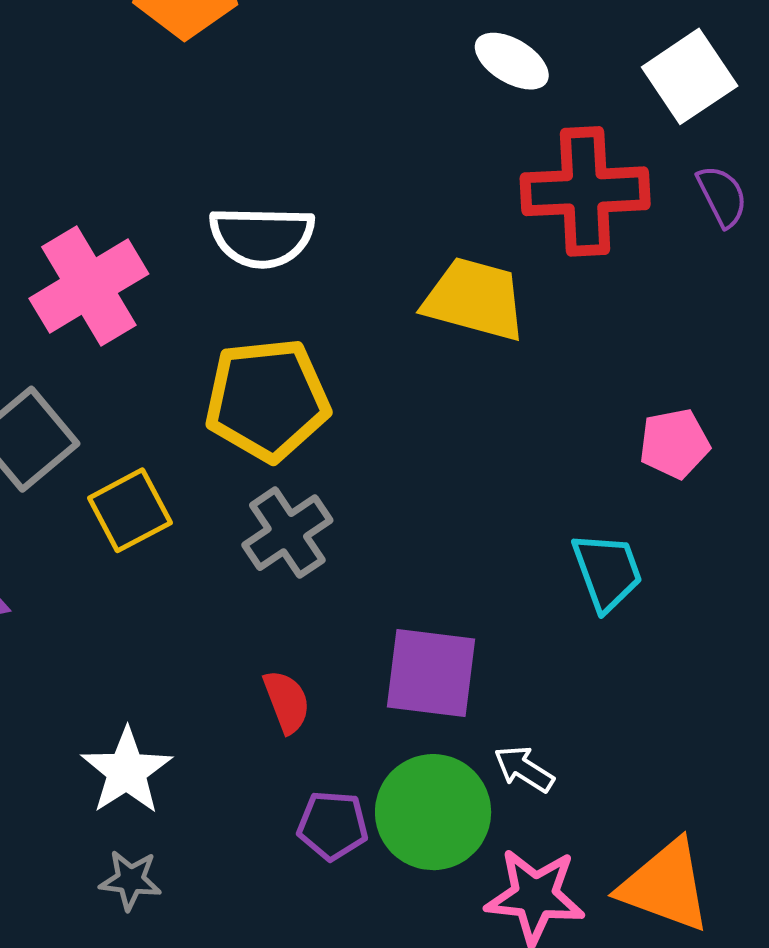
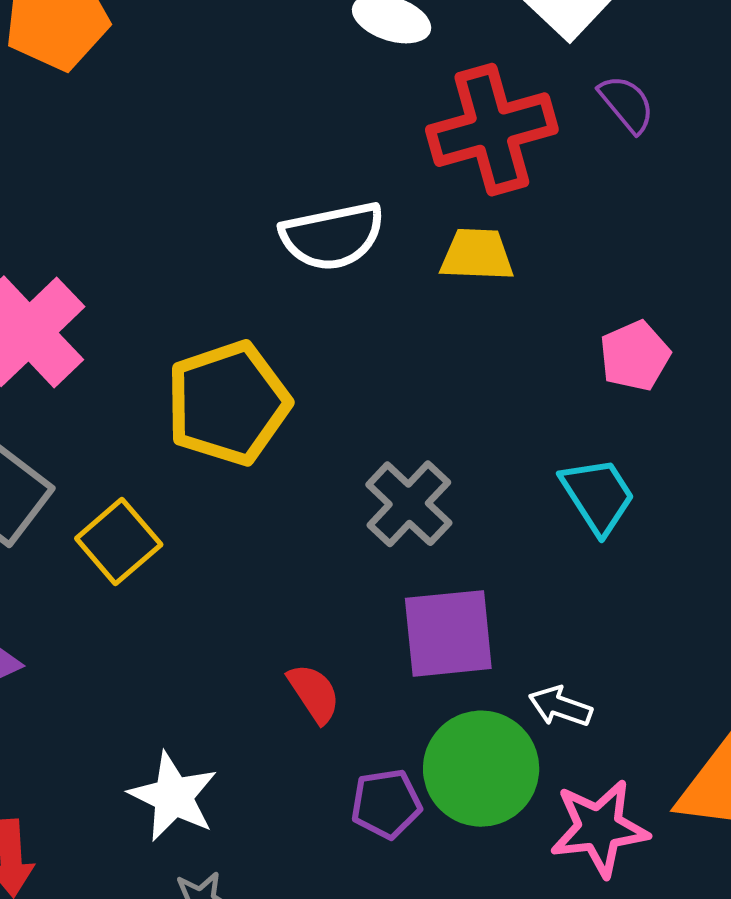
white semicircle: (262, 237) -> (332, 236), moved
yellow trapezoid: (475, 299) -> (477, 255), moved, size x0.7
gray cross: (287, 533) -> (409, 504), moved

